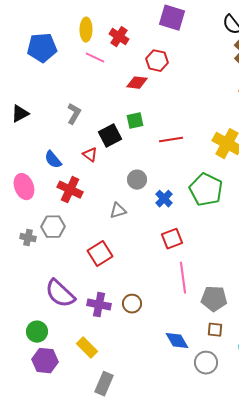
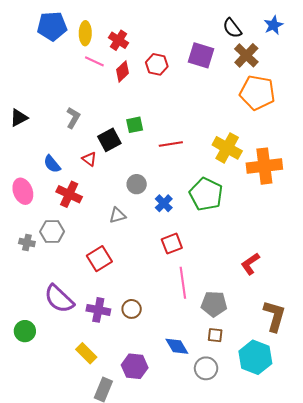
purple square: (172, 18) -> (201, 55), moved
blue pentagon: (42, 48) -> (52, 26), moved
red diamond: (137, 83) -> (122, 71), moved, turned -50
green circle: (37, 332) -> (25, 331), moved
purple hexagon: (45, 361) -> (135, 366), moved

